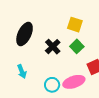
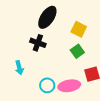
black ellipse: (25, 34) -> (47, 17), moved
black cross: (53, 47) -> (38, 43), moved, turned -35

